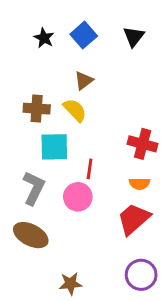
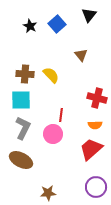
black triangle: (134, 37) -> (89, 15), moved
brown triangle: (84, 81) -> (81, 55), moved, turned -32
cyan square: (54, 147) -> (21, 100), moved

